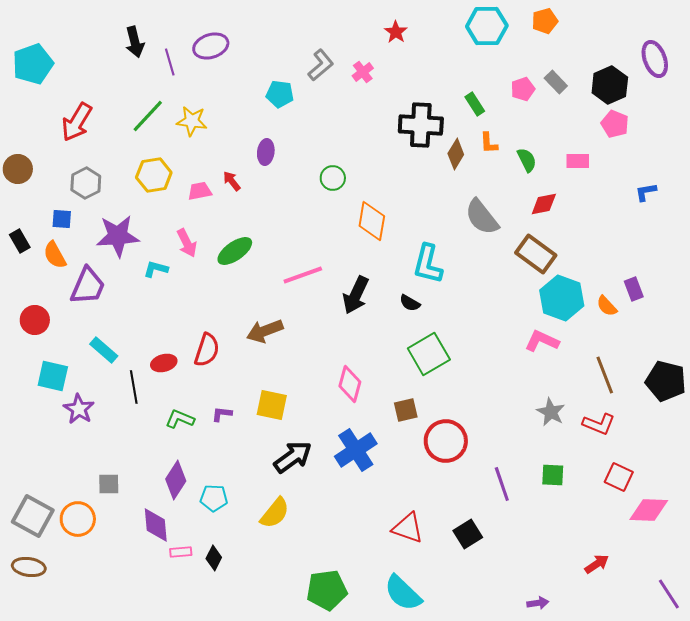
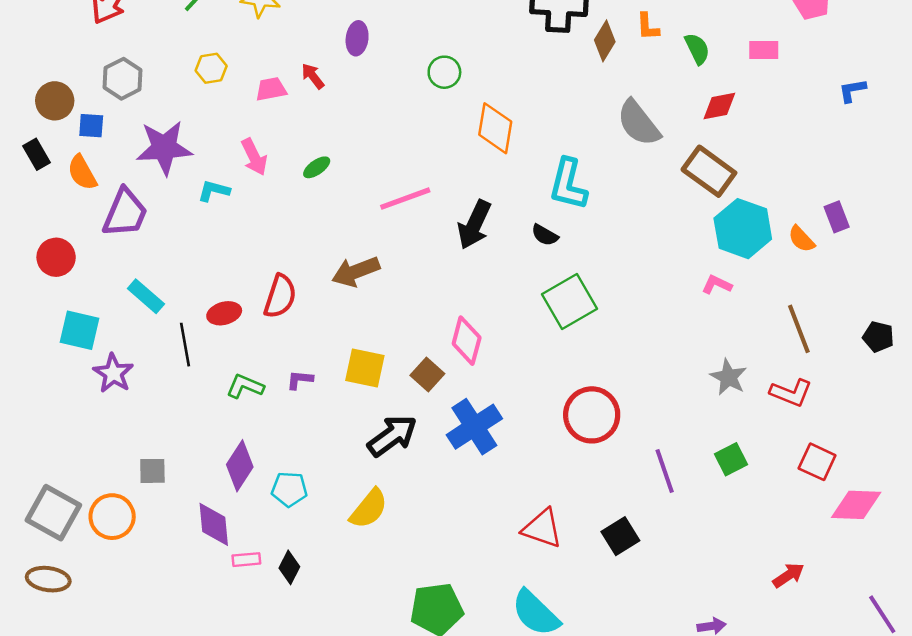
brown circle: (18, 169) -> (55, 101), moved
yellow hexagon: (154, 175) -> (211, 68), size x0.7
green ellipse: (235, 251) -> (317, 167), size x0.6
pink L-shape: (542, 341) -> (717, 285), size x0.7
black pentagon: (666, 381) -> (878, 337), size x0.6
brown square: (406, 410) -> (427, 375), moved, turned -35
green square: (553, 475) -> (731, 459), turned -30

